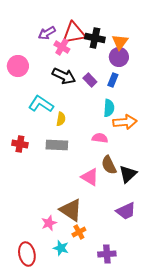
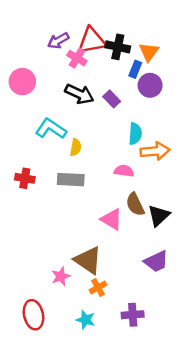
purple circle: (119, 57) -> (150, 85), moved
blue rectangle: (113, 80) -> (135, 69), moved
cyan star: (61, 248) -> (86, 320), moved

